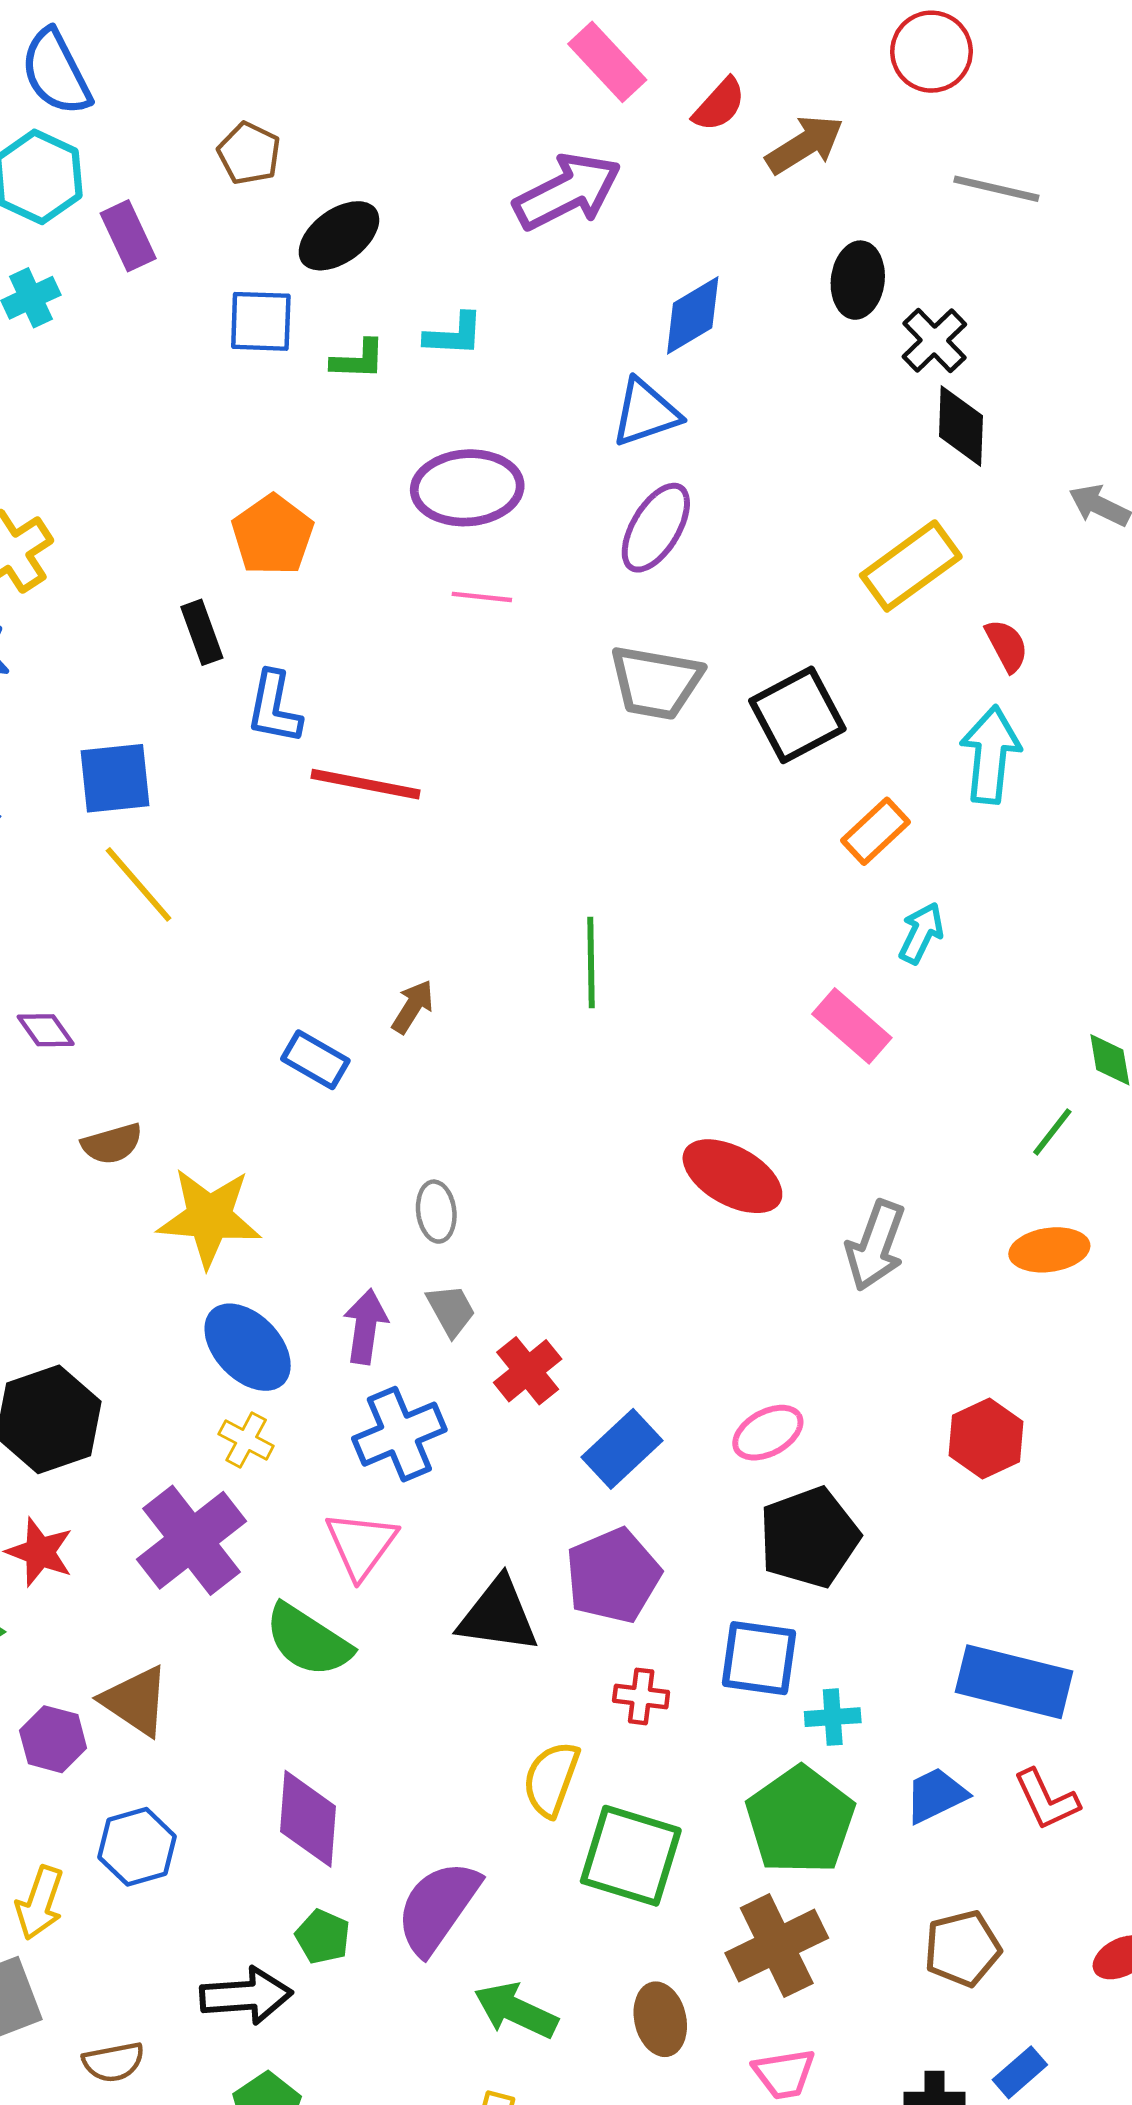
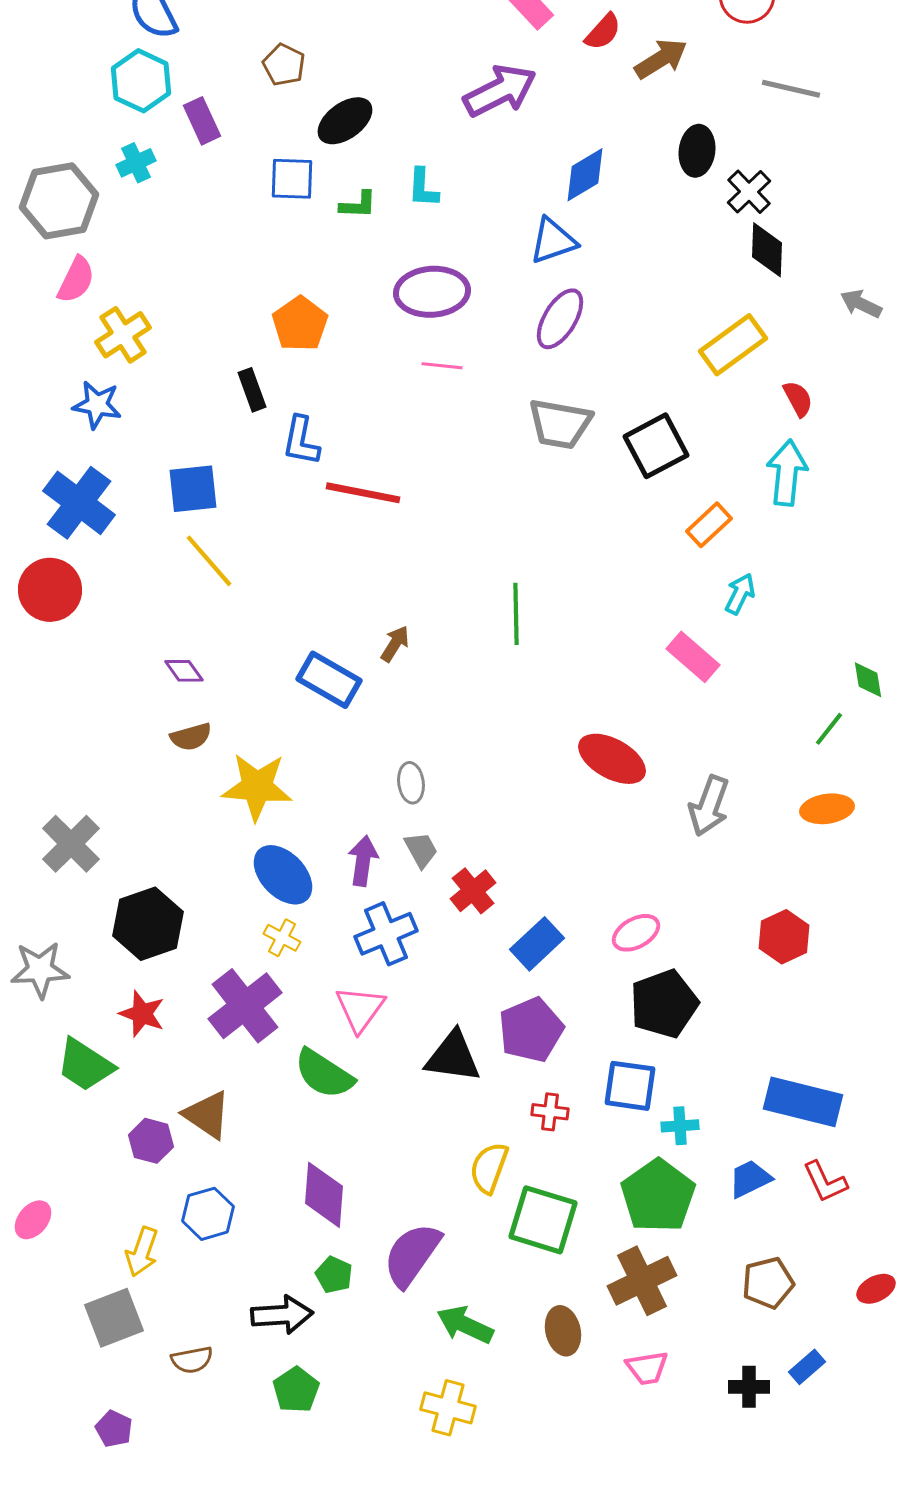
cyan L-shape: (454, 335) -> (423, 188), turned 90
purple diamond: (46, 1030) -> (184, 671), moved
blue rectangle: (315, 1060) -> (329, 680), size x1.4

